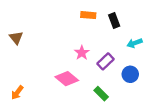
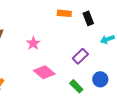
pink star: (82, 53) -> (33, 43), moved
blue circle: (130, 74) -> (100, 79), moved

